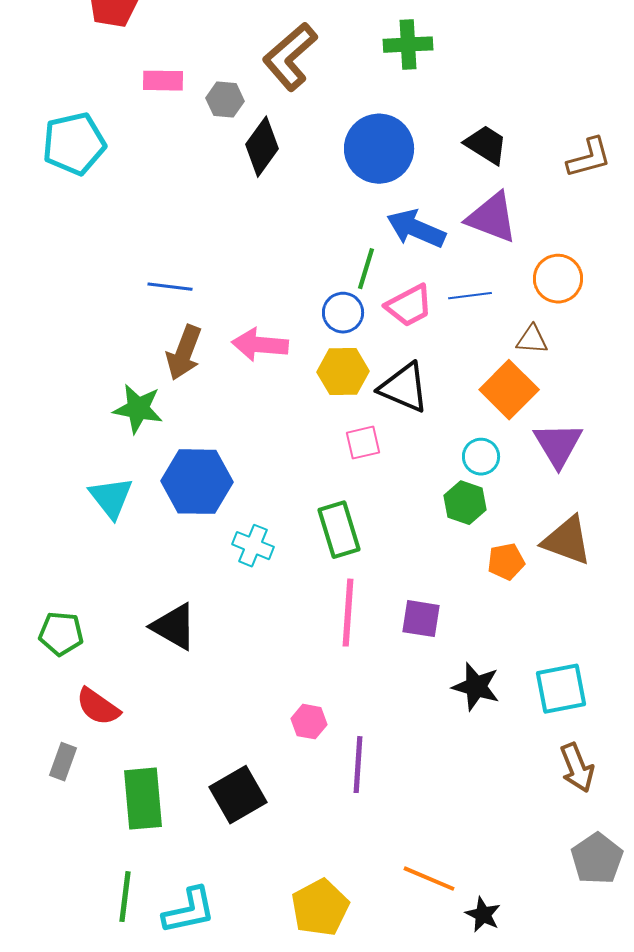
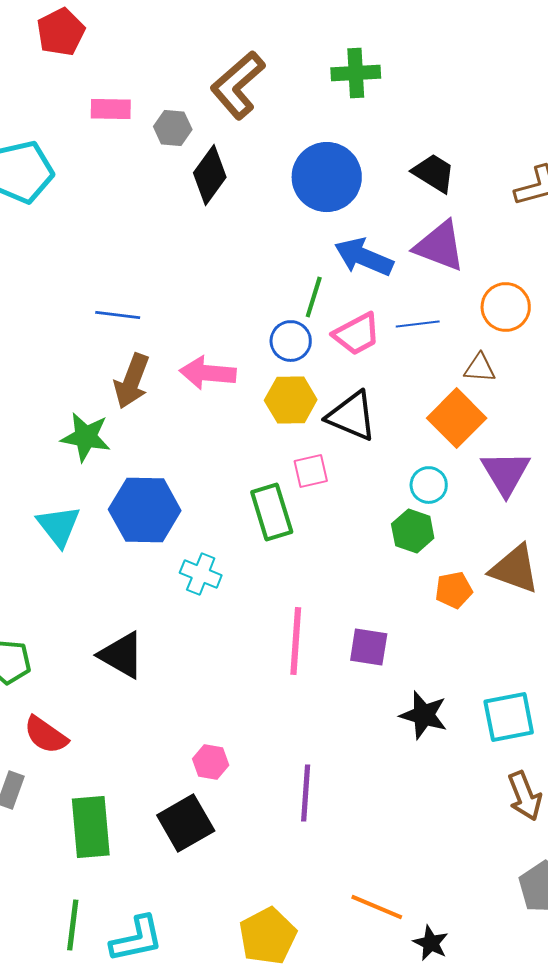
green rectangle: (339, 530) -> (272, 512), moved
pink hexagon: (309, 722) -> (211, 762), moved

